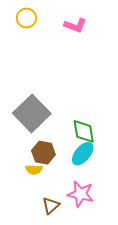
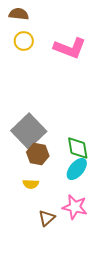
pink L-shape: (75, 25) -> (70, 48), size x1.5
brown hexagon: (43, 153) -> (38, 154), moved

